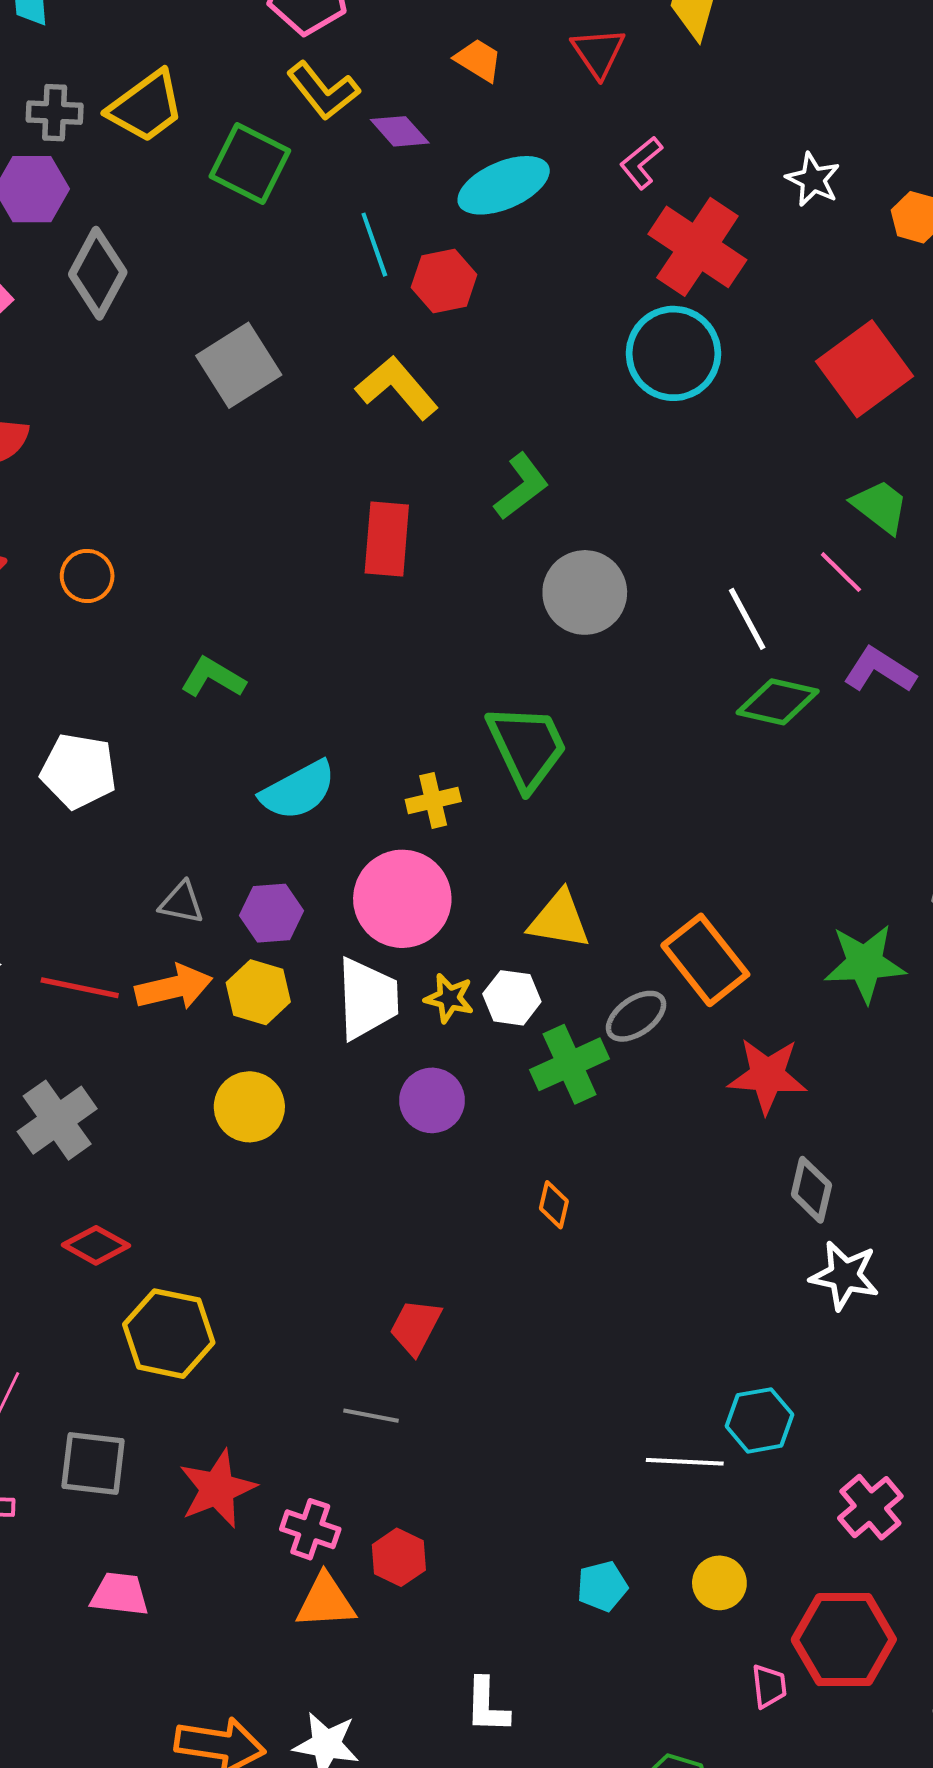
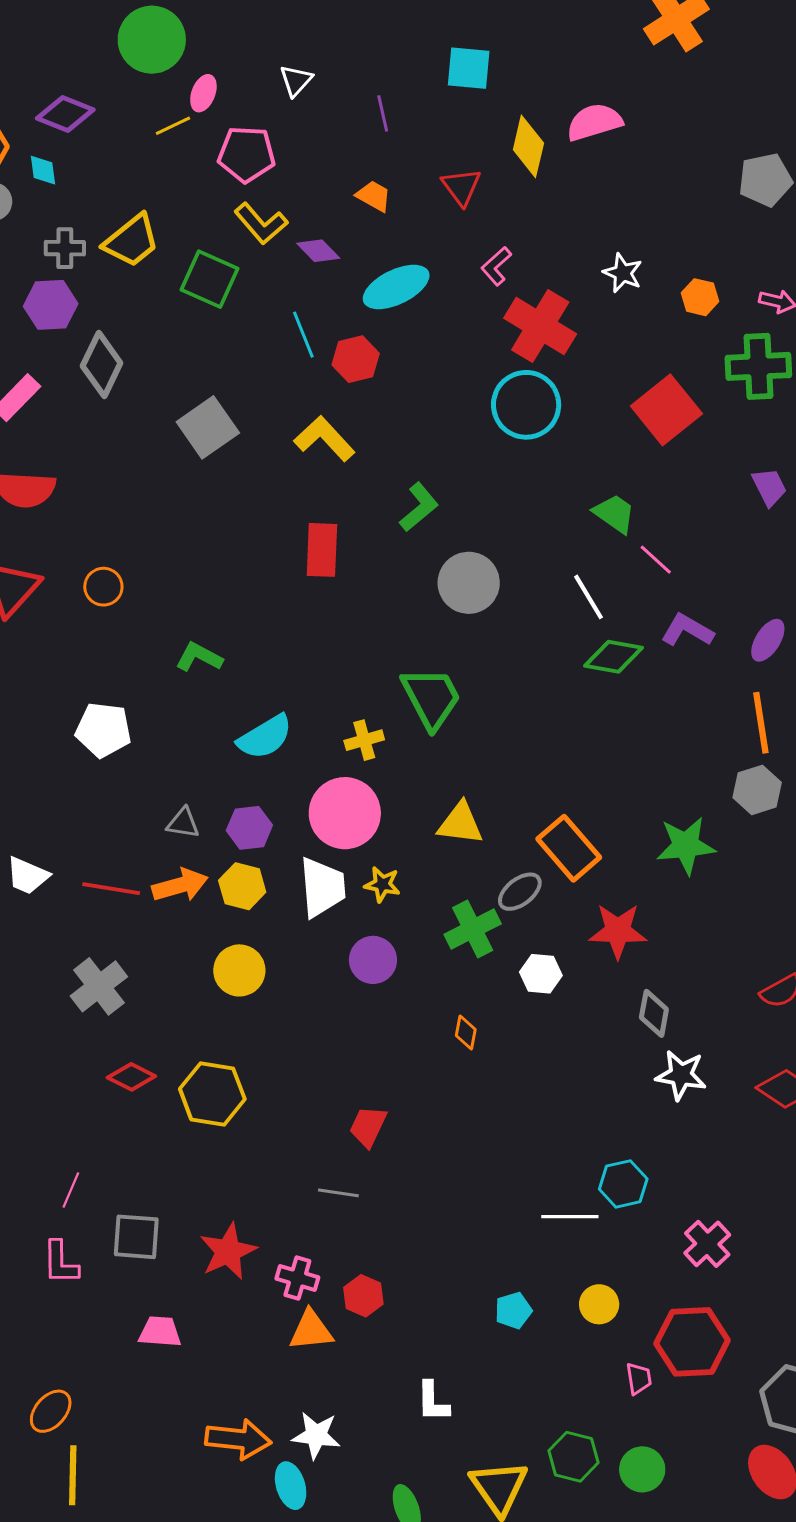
green trapezoid: (880, 506) -> (614, 514), moved
white hexagon: (512, 998) -> (541, 974), moved
yellow hexagon: (169, 1334) -> (212, 1094), moved

